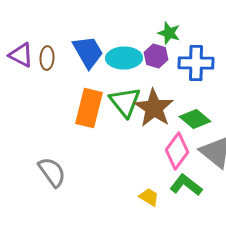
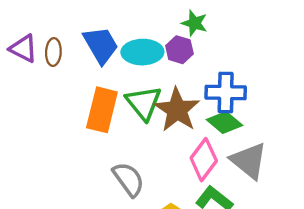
blue cross: (196, 63) -> (226, 92), moved
gray semicircle: (52, 172) -> (129, 179), moved

